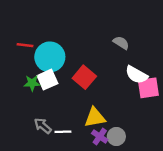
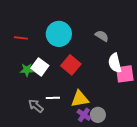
cyan circle: (50, 57) -> (59, 34), moved
white semicircle: (137, 75) -> (115, 63), turned 48
white square: (47, 80) -> (40, 67), turned -30
white line: (63, 132) -> (53, 98), moved

